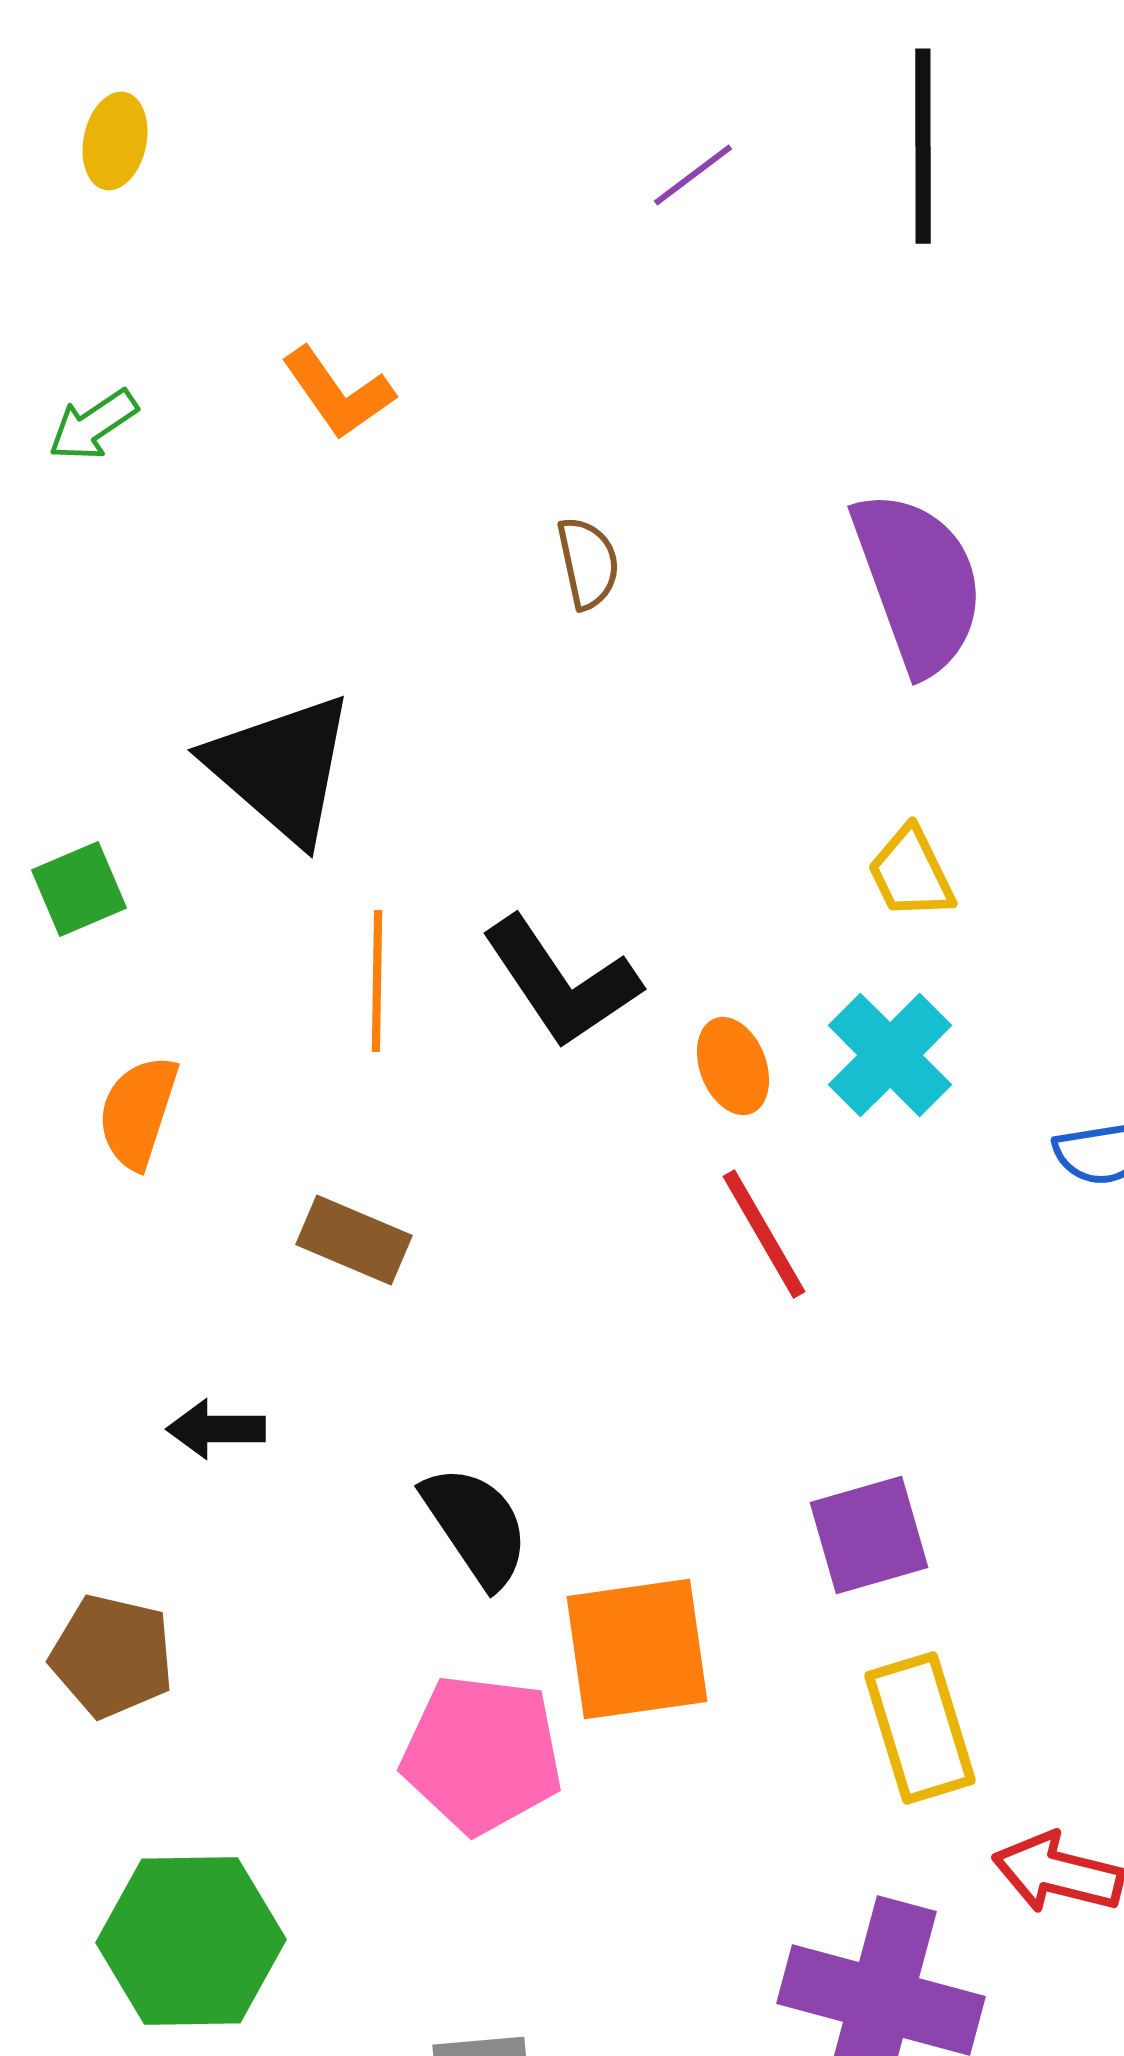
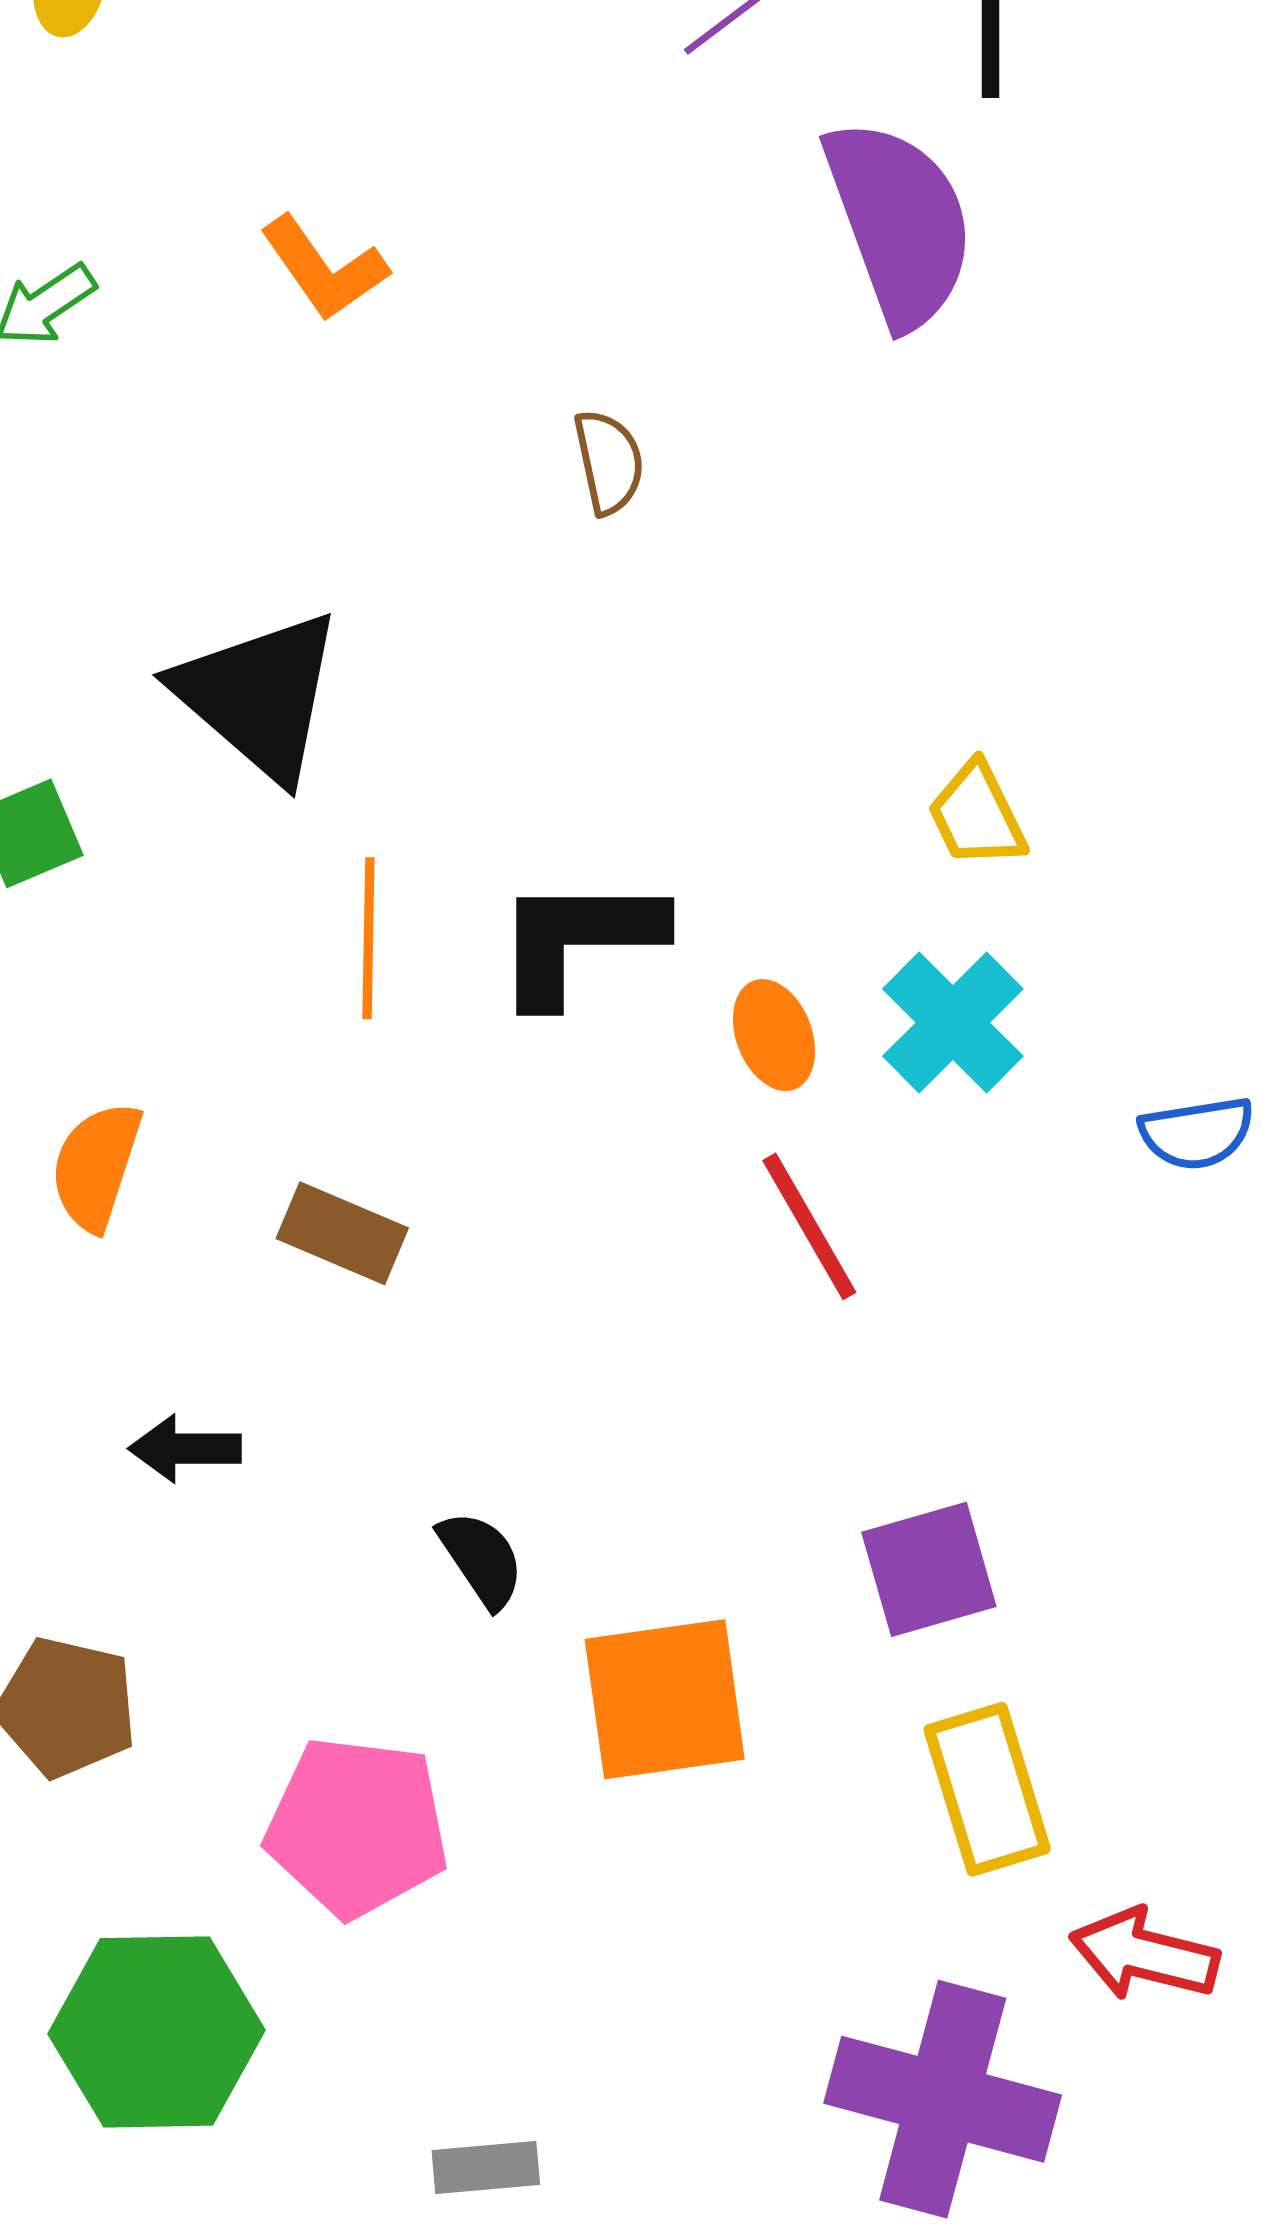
purple semicircle: (918, 582) -> (899, 223), moved
black L-shape: (561, 982) -> (578, 939), turned 124
orange semicircle: (138, 1112) -> (96, 1166), moved
black semicircle: (476, 1526) -> (481, 1559), size x0.7
pink pentagon: (482, 1754) -> (357, 1827), moved

